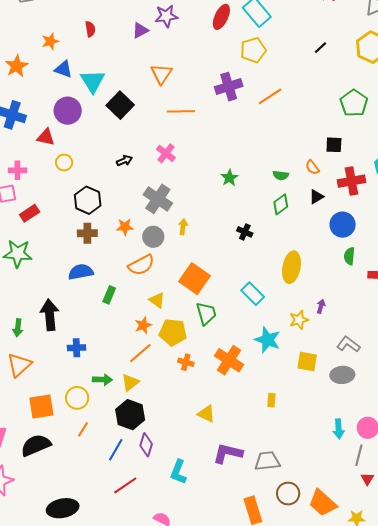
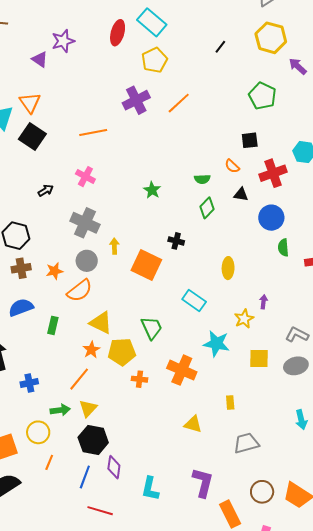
purple triangle: (140, 30) -> (40, 59), turned -48
orange triangle: (161, 74) -> (30, 103), moved
black triangle: (316, 197) -> (241, 194), turned 49
orange star: (125, 227) -> (55, 271), moved
yellow ellipse: (292, 267) -> (228, 268), size x0.7
orange square: (194, 279) -> (146, 265), moved
yellow triangle: (157, 300) -> (101, 323), size x1.4
orange line: (140, 353) -> (79, 379), moved
yellow triangle: (206, 414) -> (193, 424), moved
purple L-shape: (228, 453) -> (203, 483), moved, turned 100
gray trapezoid: (267, 461) -> (246, 443), moved
red line: (125, 485) -> (100, 511), turned 60

